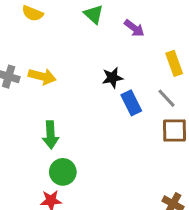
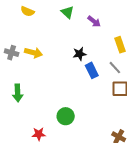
green arrow: (51, 135) -> (18, 93), moved
green circle: (63, 172) -> (66, 116), moved

